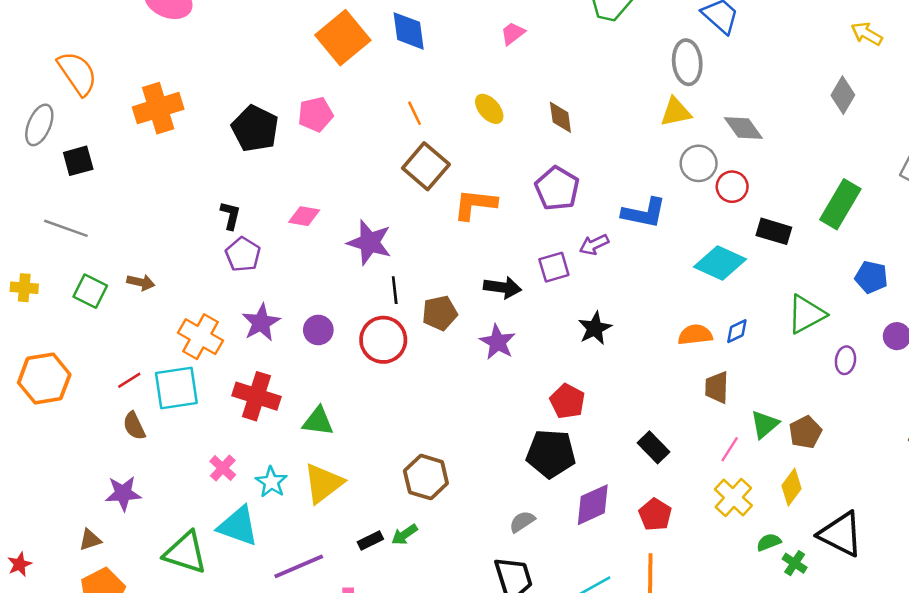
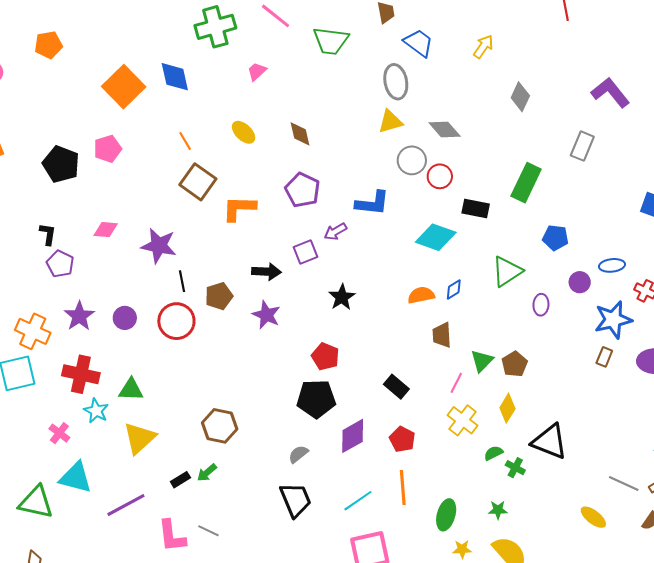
yellow arrow: (867, 34) -> (483, 47), moved, turned 100
cyan star: (271, 482) -> (96, 411), moved

